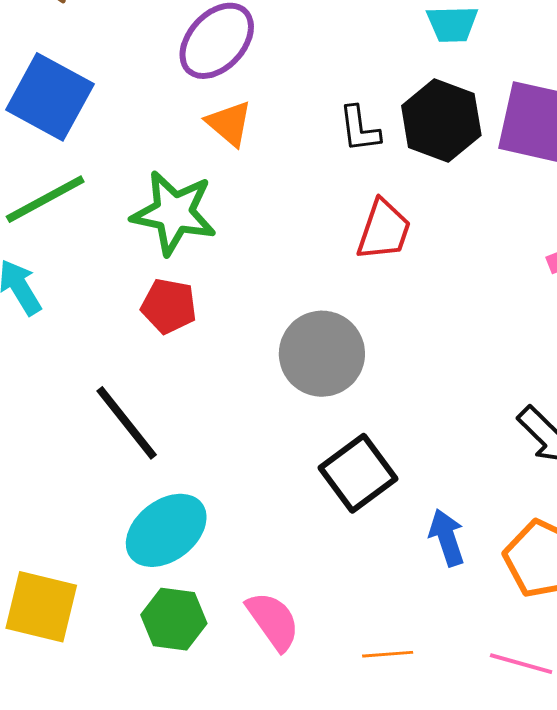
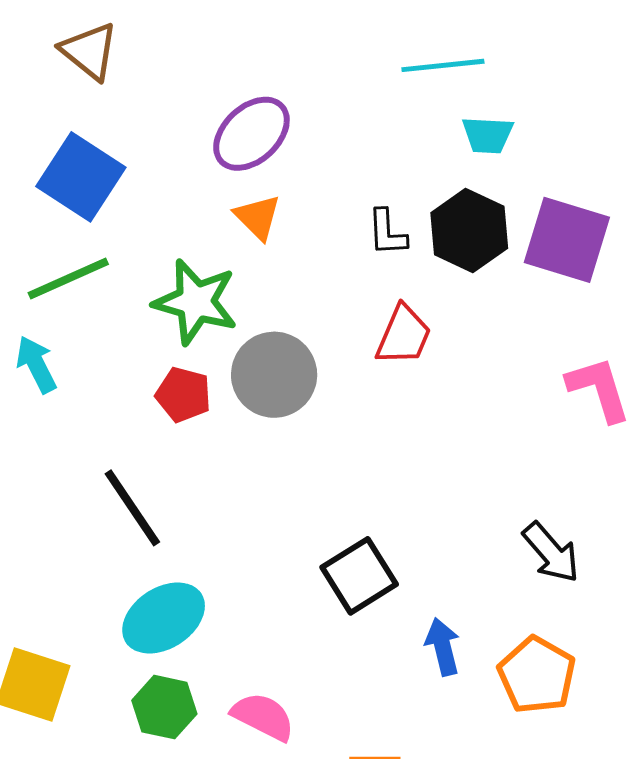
gray circle: (322, 354) -> (274, 375), moved
pink semicircle: (273, 621) -> (263, 717), turned -32

